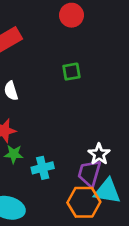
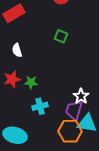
green square: (71, 72) -> (61, 36), turned 32
green star: (14, 154) -> (31, 82), moved

